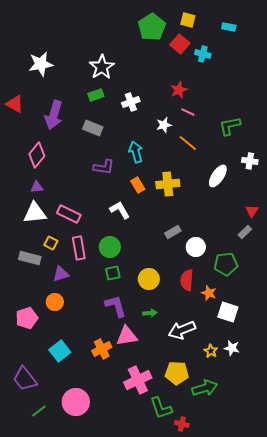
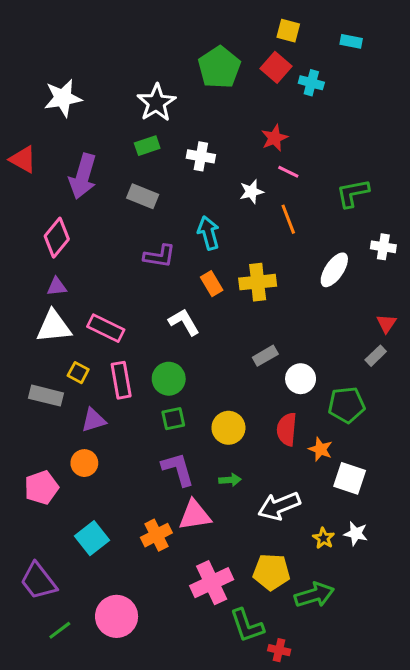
green pentagon: (152, 27) -> (219, 67), moved
white cross: (131, 102) -> (201, 156), turned 30
orange line: (188, 143) -> (288, 219), turned 30

